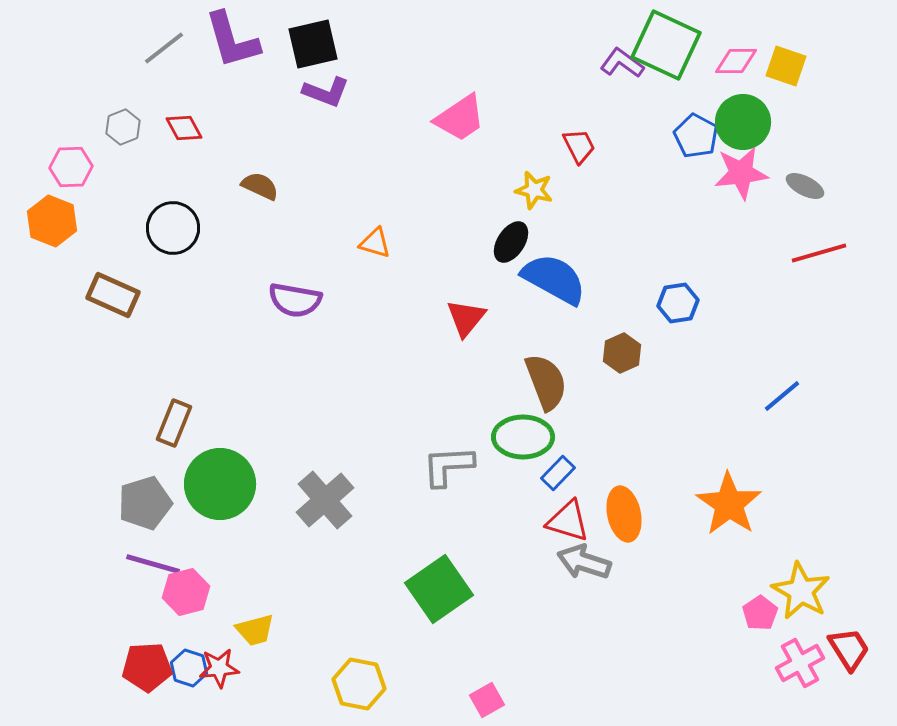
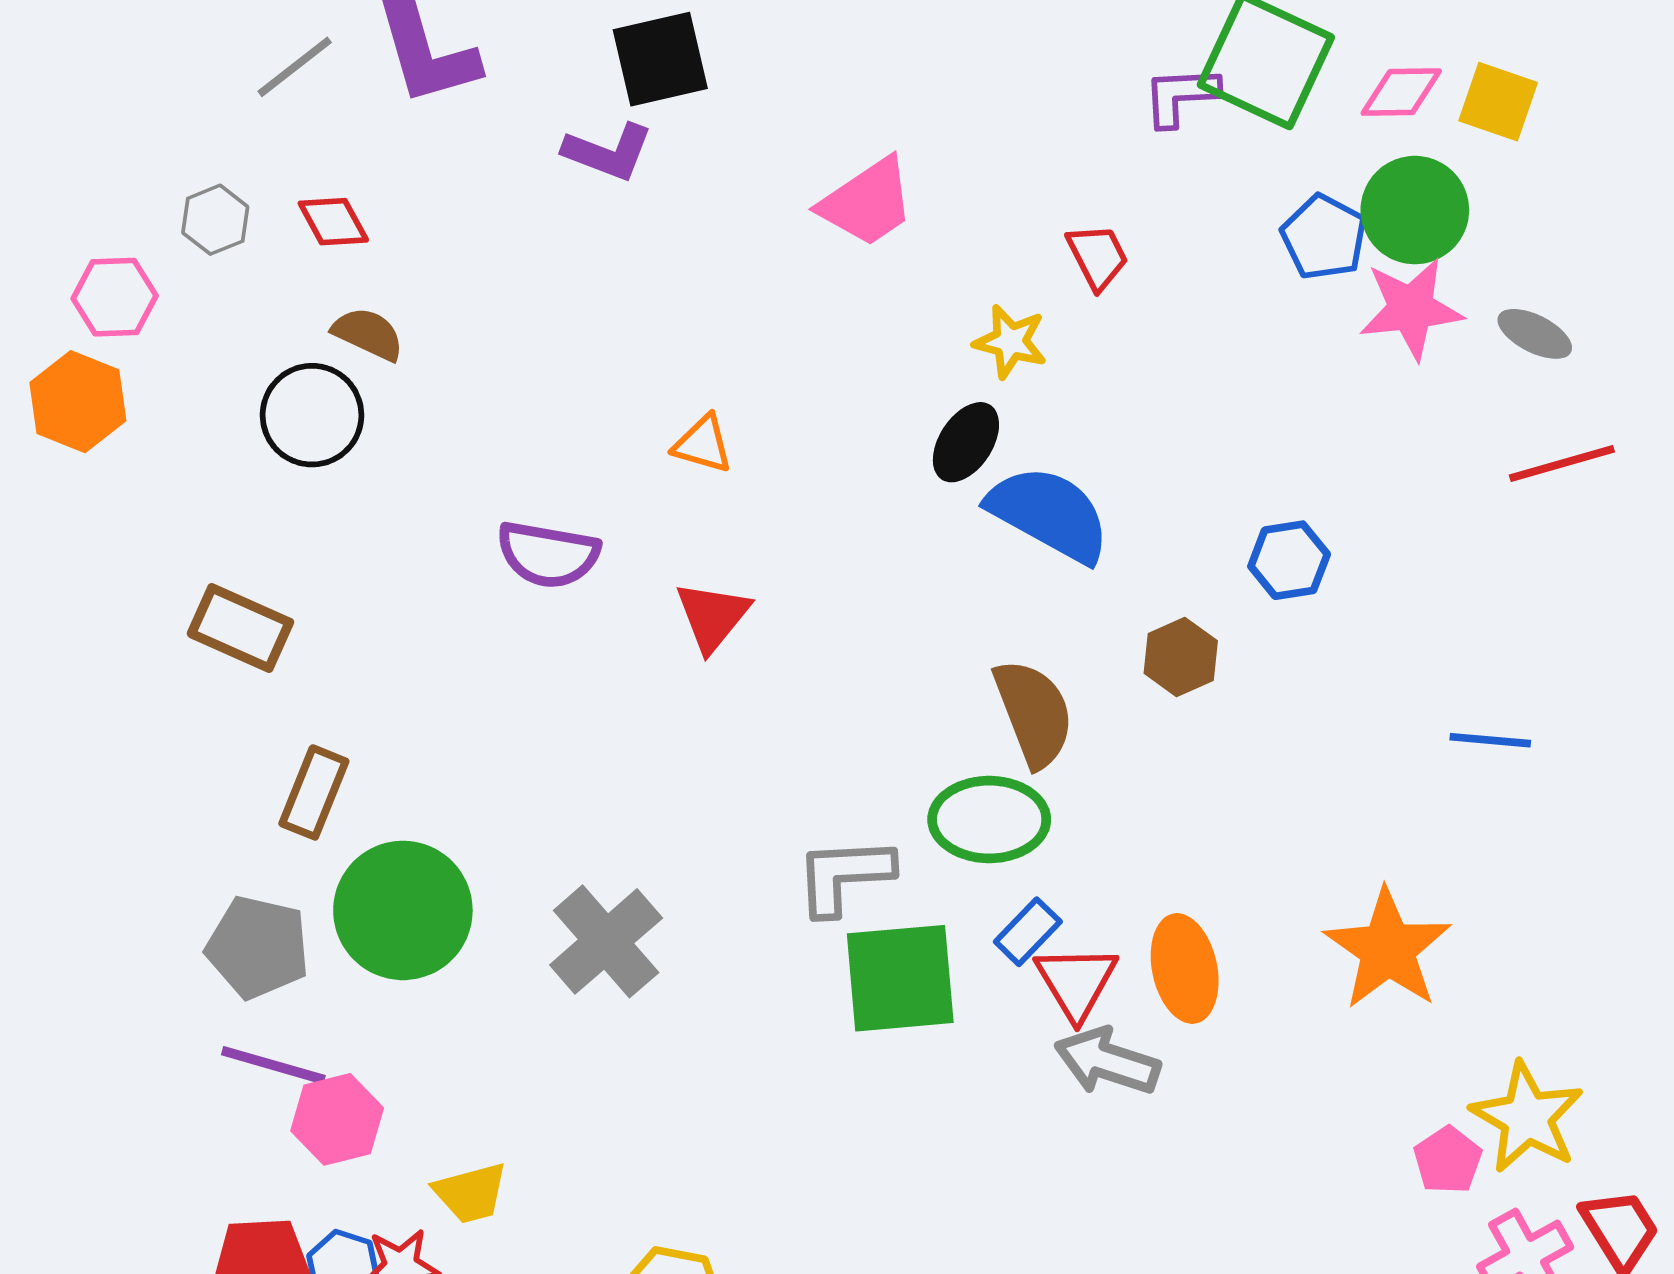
black square: (313, 44) -> (660, 59), moved
purple L-shape: (622, 63) -> (1181, 96), turned -39
brown semicircle: (260, 186) -> (368, 334), moved
brown rectangle: (113, 295) -> (240, 628), moved
red triangle: (466, 318) -> (712, 616), moved
blue line: (782, 396) -> (1490, 740), turned 45
blue rectangle: (558, 473) -> (1028, 932), moved
gray pentagon: (145, 503) -> (258, 947), turned 30
red triangle: (568, 521) -> (1076, 982), turned 42
green square: (439, 589) -> (900, 978), moved, turned 30

